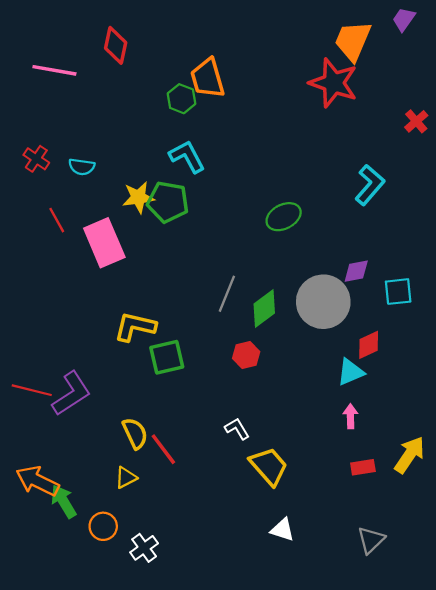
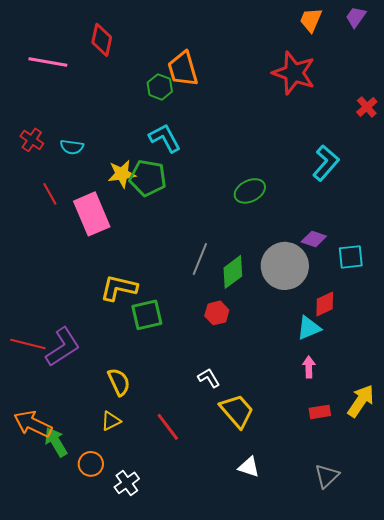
orange trapezoid: (353, 41) -> (311, 20), moved, size x0.7
purple diamond: (356, 271) -> (314, 239), turned 30
red line: (163, 449) -> (168, 427), moved

